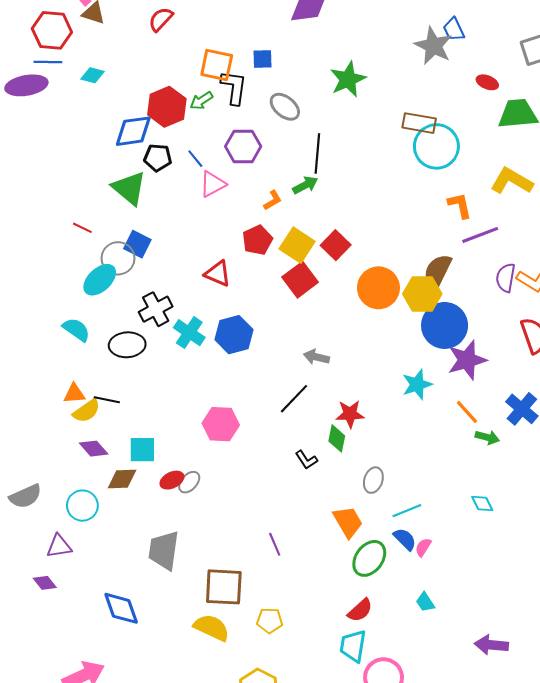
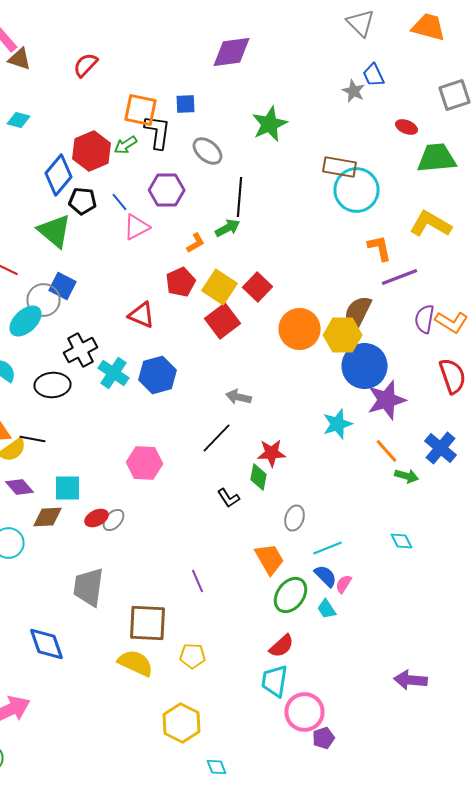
gray star: (433, 46) -> (354, 91), size x0.6
blue diamond: (133, 131) -> (58, 175), turned -42
cyan trapezoid: (425, 602) -> (326, 609), moved

